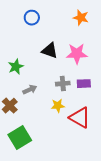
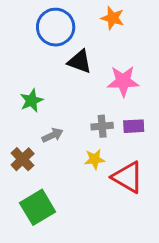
blue circle: (32, 18) -> (56, 27), size x1.6
orange star: (81, 18) -> (113, 18), moved
black triangle: (50, 51) -> (80, 62), moved

